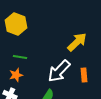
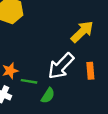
green line: (20, 57) -> (29, 81), moved

